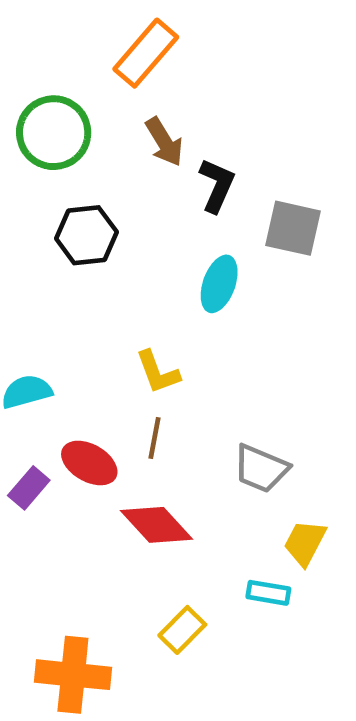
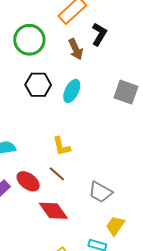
black L-shape: (217, 185) -> (99, 34), moved
cyan ellipse: (219, 284) -> (72, 91), moved
brown line: (154, 438) -> (57, 174), turned -66

